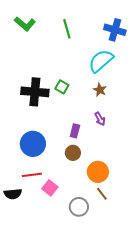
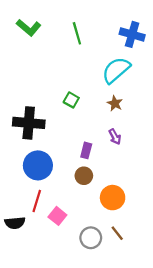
black cross: (35, 92) -> (29, 123), moved
red line: (32, 175) -> (37, 201), turned -66
brown line: (102, 194) -> (117, 233), moved

